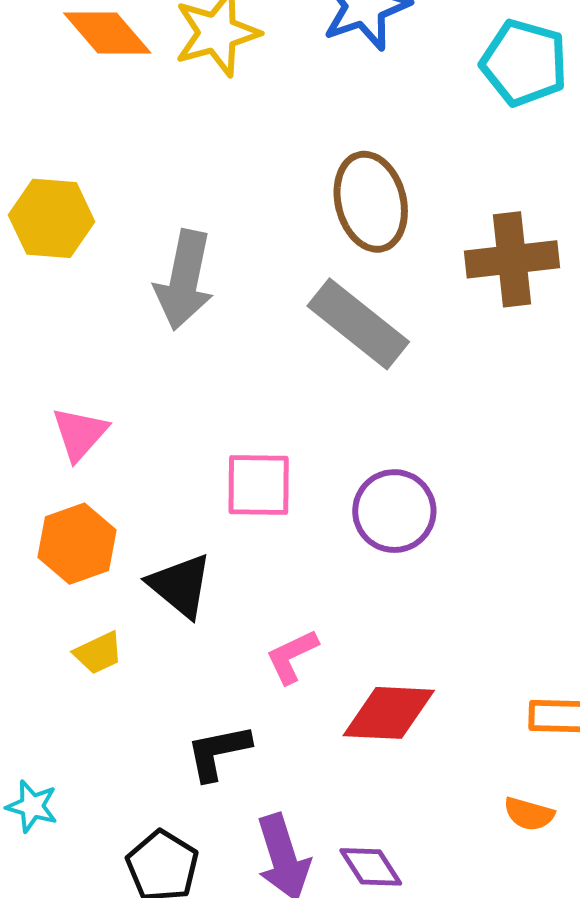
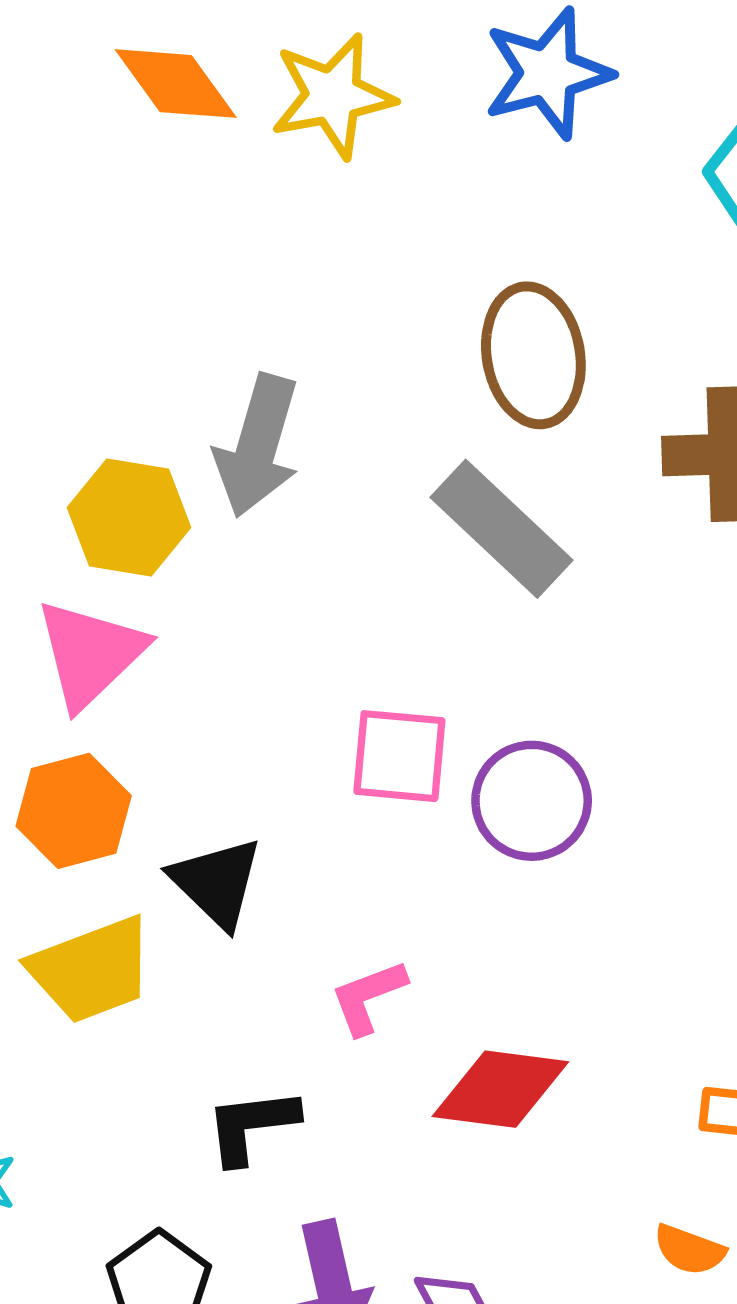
yellow hexagon: (52, 218) -> (129, 517), moved
pink triangle: (80, 434) -> (90, 654), size x1.4
pink square: (259, 485) -> (399, 756), moved
yellow trapezoid: (98, 653) -> (92, 970), size x1.8

